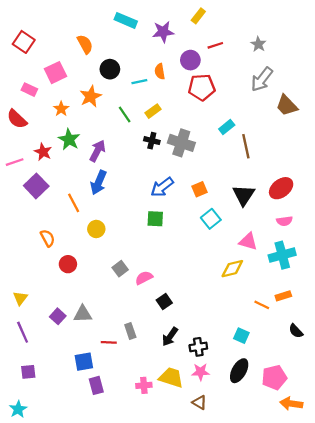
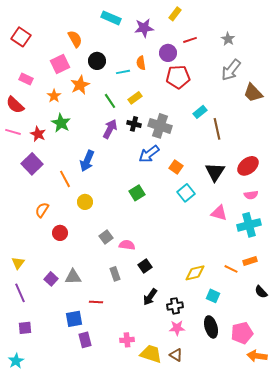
pink square: (55, 73) -> (60, 64), moved
purple arrow: (97, 151) -> (110, 129), moved
pink line: (15, 162) -> (13, 132), moved, turned 35
blue arrow: (162, 187) -> (149, 154), moved
orange square: (199, 189) -> (176, 167), turned -32
green square: (155, 219) -> (137, 193), turned -35
orange semicircle: (48, 238) -> (42, 210), turned -119
yellow diamond: (232, 269) -> (195, 273), moved
pink semicircle: (144, 278) -> (127, 245), turned 35
gray rectangle: (130, 331) -> (115, 274), moved
black ellipse: (239, 371) -> (211, 327), turned -45
yellow trapezoid: (171, 377) -> (151, 354), moved

